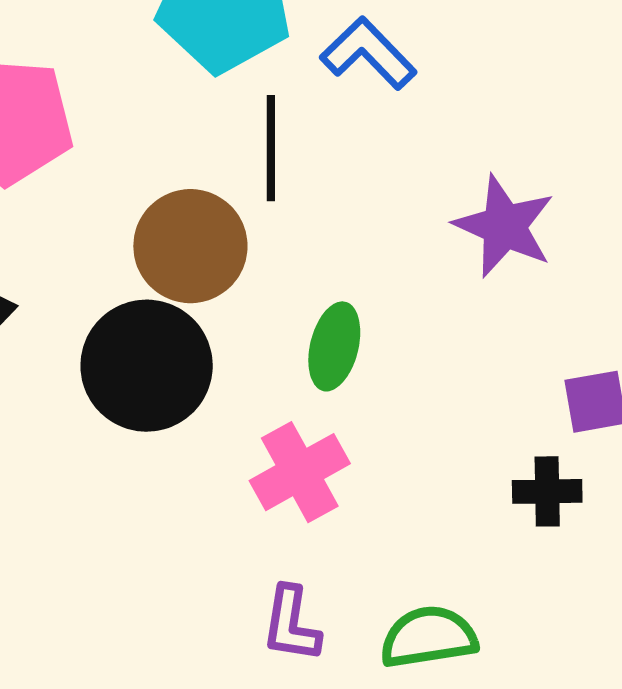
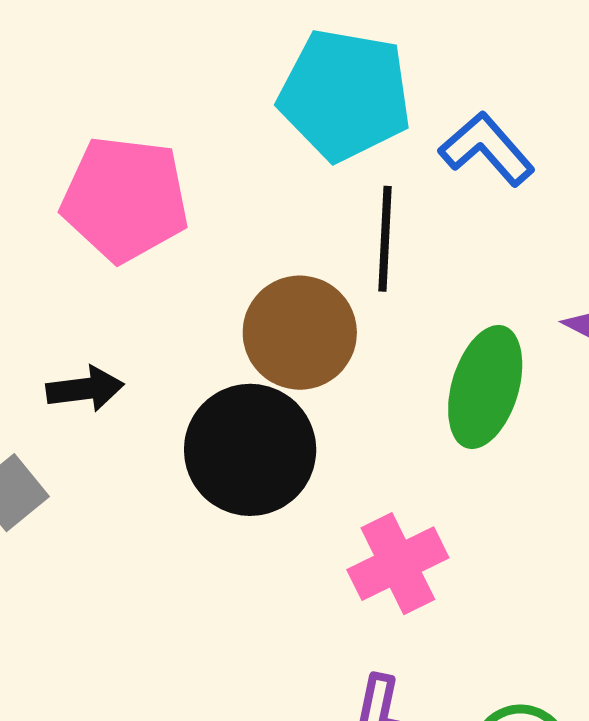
green ellipse: (334, 346) -> (485, 387), moved, size x1.4

